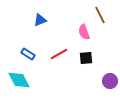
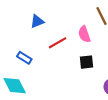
red line: (59, 54) -> (58, 43), moved

